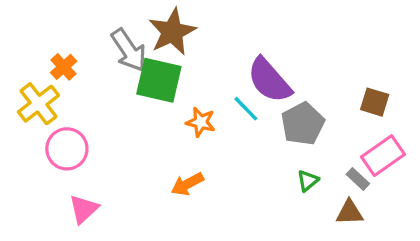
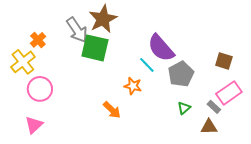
orange star: (201, 122) -> (133, 86), moved
orange arrow: (187, 184) -> (112, 110), turned -108
pink triangle: (84, 209) -> (34, 125), moved

